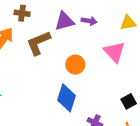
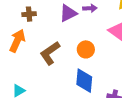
brown L-shape: (38, 43) -> (50, 53), moved

